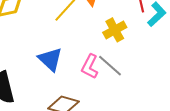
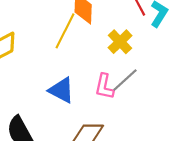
gray line: (110, 66) -> (125, 80), turned -68

